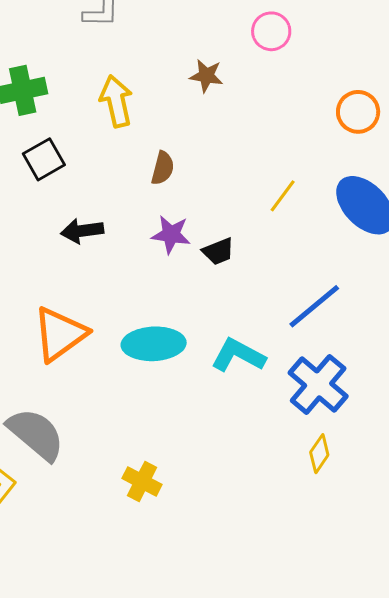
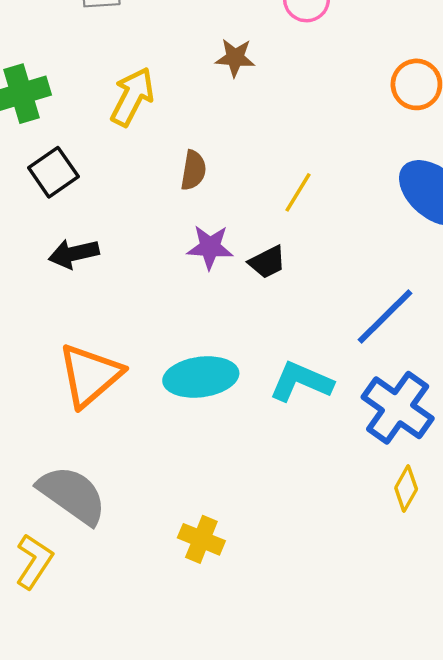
yellow arrow: (116, 101) -> (132, 97), turned 45
yellow line: (283, 196) -> (298, 192), moved
black arrow: (82, 231) -> (74, 254), moved

